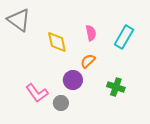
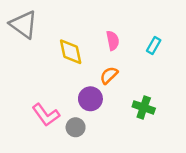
cyan rectangle: (124, 37) -> (154, 46), size x0.6

